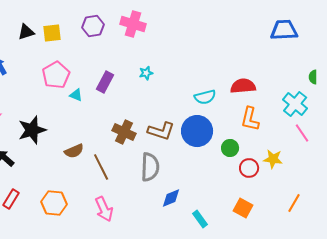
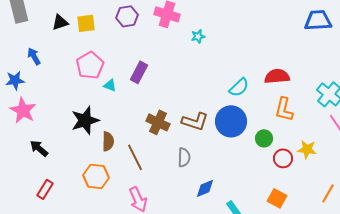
cyan star: (146, 73) -> (198, 36), moved
cyan semicircle: (205, 97) -> (239, 87), turned -30
black star: (32, 130) -> (85, 120), moved
brown semicircle: (74, 151) -> (108, 141), turned -66
gray semicircle: (150, 167) -> (184, 157), size x0.7
orange hexagon: (54, 203) -> (96, 176), moved

